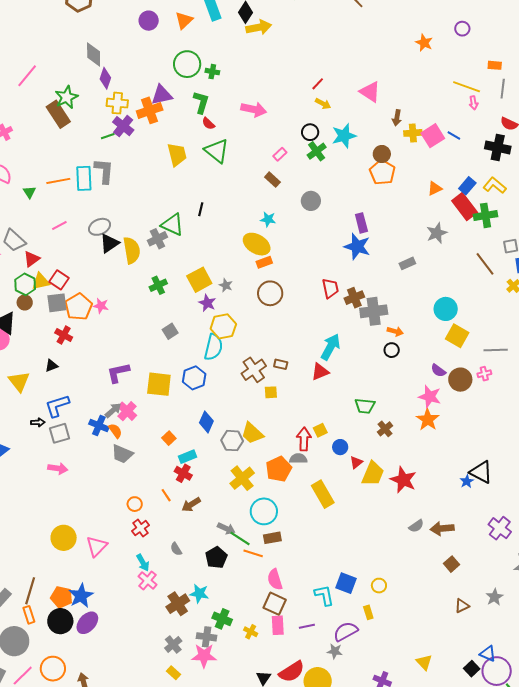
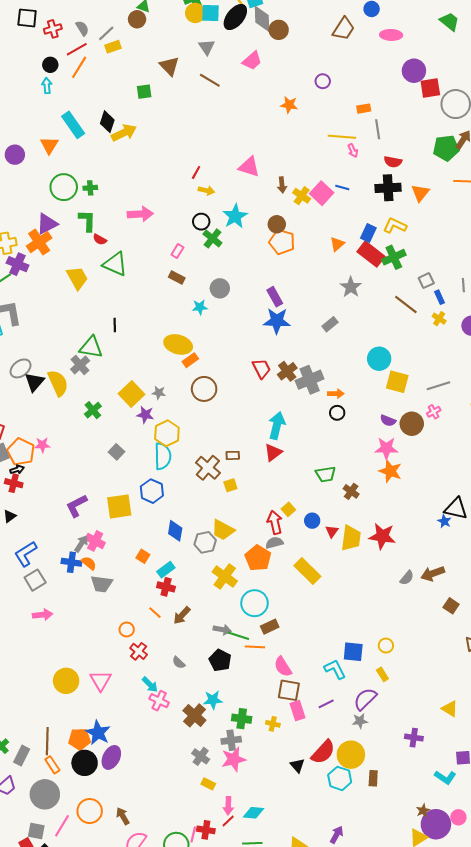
yellow cross: (413, 133) -> (302, 196), turned -36
cyan star: (268, 219) -> (200, 307), moved
black arrow: (38, 422) -> (17, 470), moved

